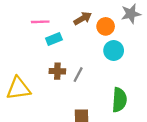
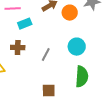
cyan circle: (114, 50) -> (77, 47), moved
brown cross: (57, 71) -> (18, 48), moved

